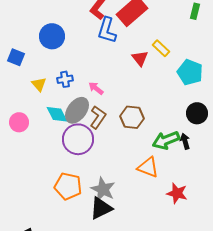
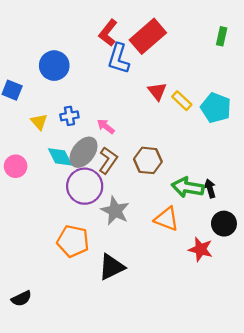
yellow rectangle: (161, 48) -> (182, 101), moved
black circle: (197, 113) -> (224, 224), moved
green arrow: (166, 140) -> (188, 187), turned 32
gray star: (103, 189) -> (115, 211), moved

